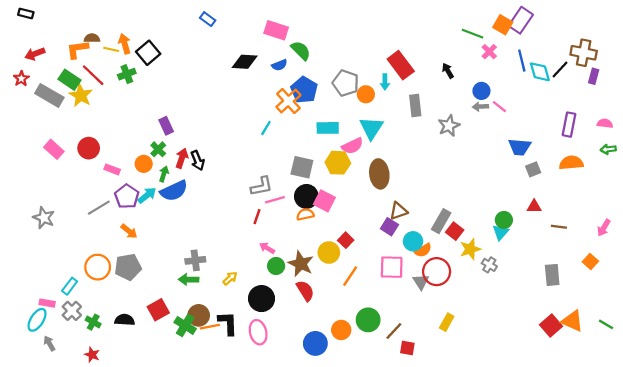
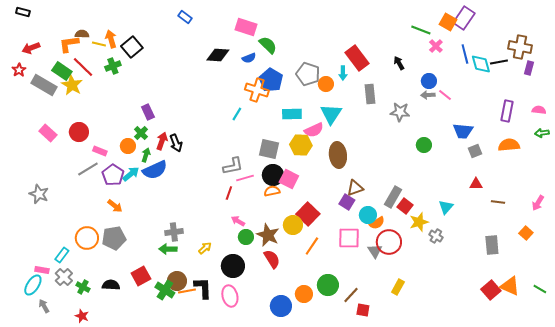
black line: (560, 70) -> (499, 62), turned 36
orange cross: (288, 101) -> (257, 90), turned -30
gray star: (449, 126) -> (400, 112), turned 30
gray line: (99, 208) -> (88, 169), moved
green circle: (504, 220) -> (424, 145), moved
red square: (346, 240) -> (308, 214), size x1.6

